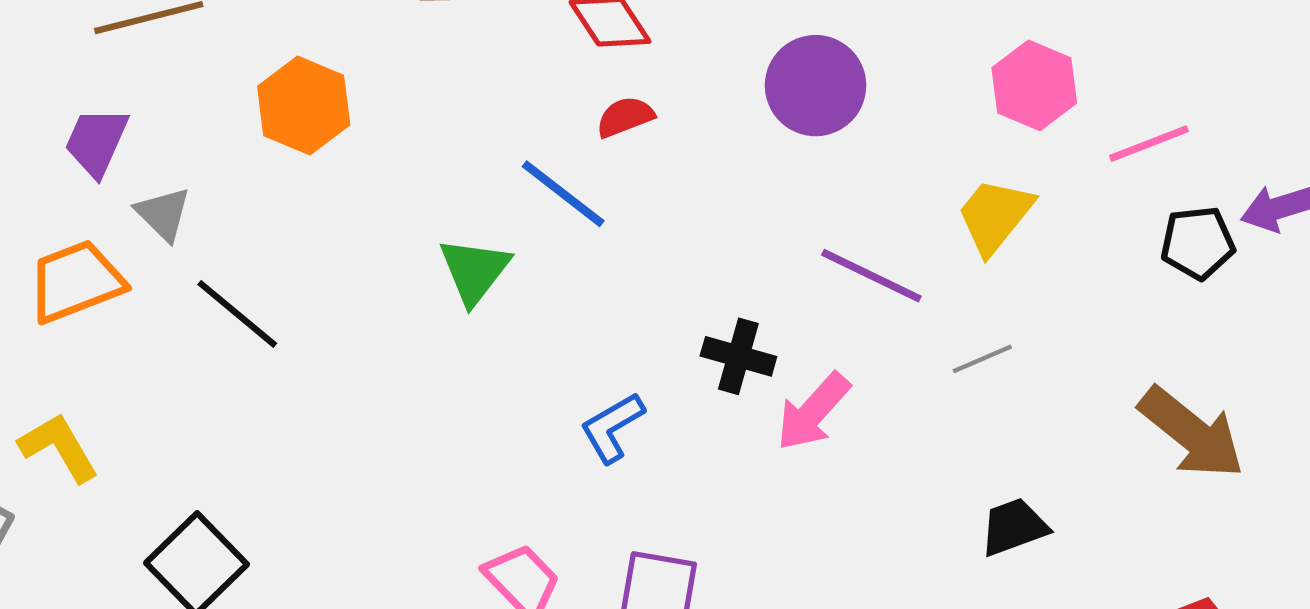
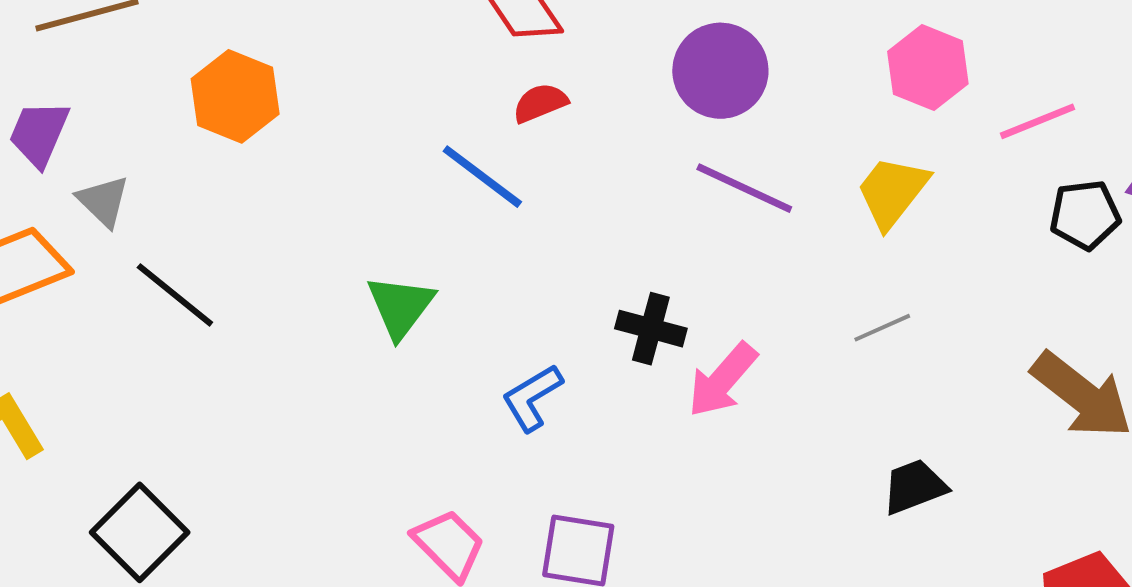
green triangle: (474, 271) -> (400, 306), moved
purple line: (871, 276) -> (744, 188), moved

